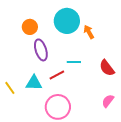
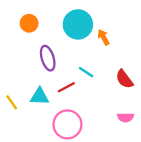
orange circle: (30, 27) -> (29, 23), moved
cyan line: (74, 62) -> (86, 72), turned 32
pink semicircle: (108, 101) -> (126, 117), turned -128

